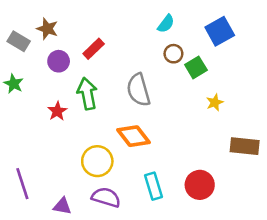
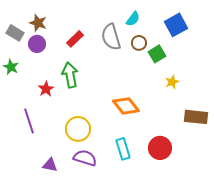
purple circle: (59, 61) -> (37, 44), moved
gray semicircle: (138, 90) -> (111, 37), moved
orange diamond: (134, 136) -> (126, 106), moved
purple line: (22, 184) -> (29, 121), moved

